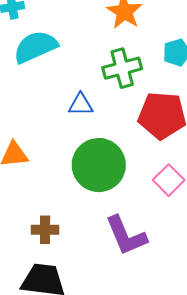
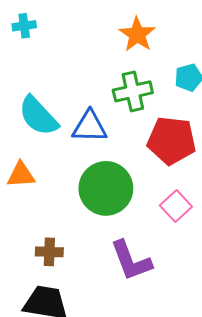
cyan semicircle: (35, 47) -> (38, 116), moved, turned -111
blue triangle: (81, 105) -> (90, 127), size x1.4

